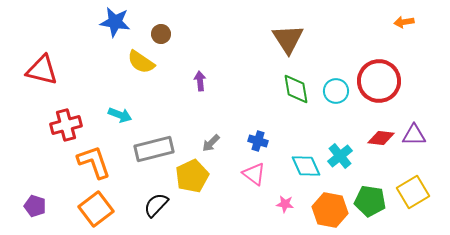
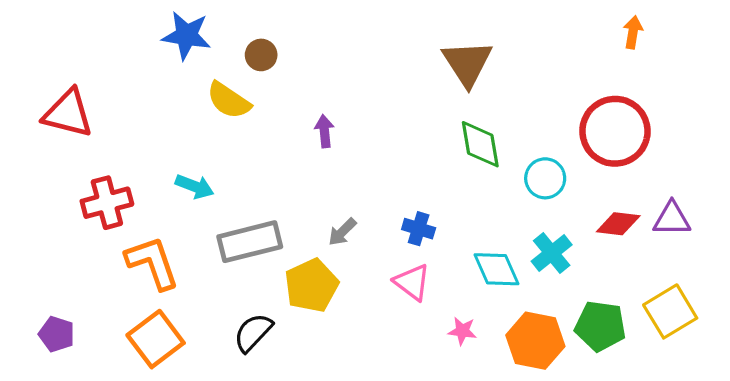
orange arrow: (404, 22) -> (633, 32), moved, turned 108
cyan circle: (336, 91) -> (545, 178), moved

